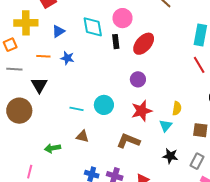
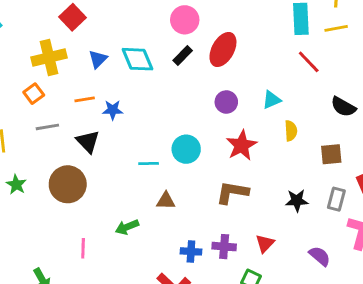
cyan diamond: (93, 27) -> (138, 59), moved
black rectangle: (116, 42) -> (183, 55), turned 64
blue star: (67, 58) -> (113, 110), moved
cyan triangle: (166, 126) -> (272, 100), moved, turned 40
pink line: (30, 172) -> (83, 248), moved

